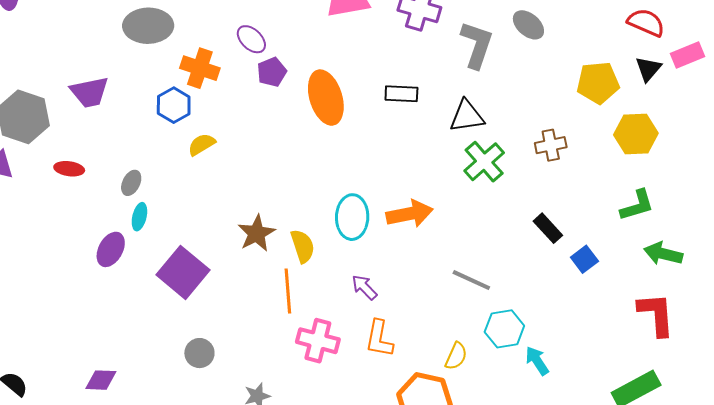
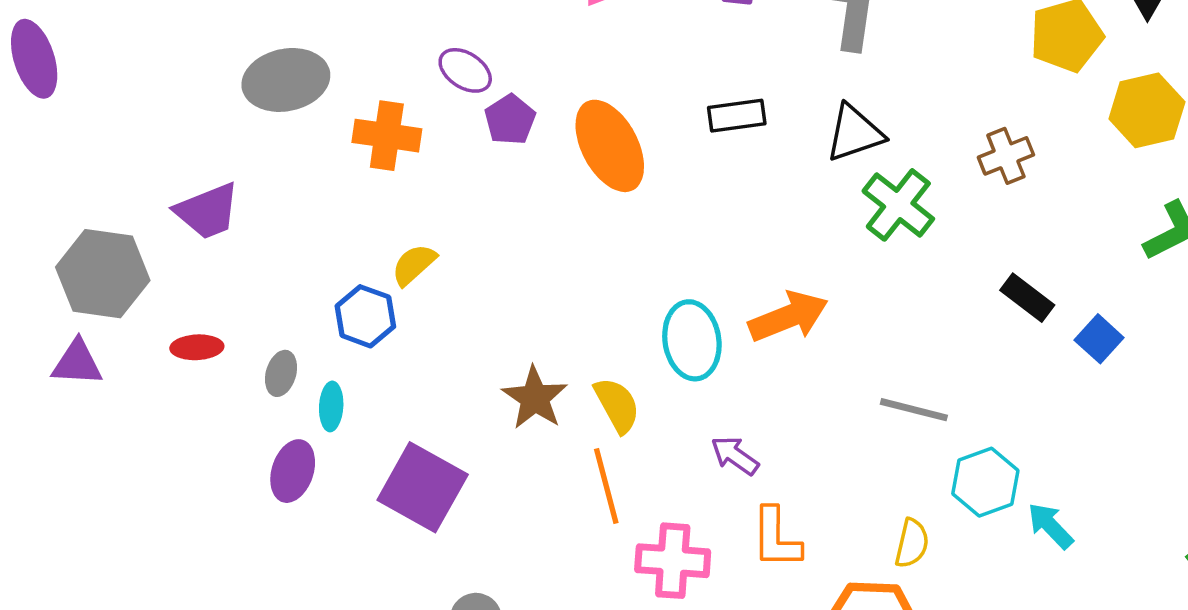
blue hexagon: (174, 105) -> (365, 316), moved
gray ellipse: (131, 183) -> (281, 373), moved

